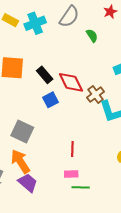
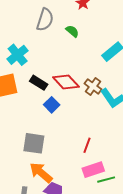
cyan cross: (35, 23) -> (18, 55), moved
red line: (72, 149) -> (87, 145), turned 35
pink rectangle: (71, 174) -> (93, 170), size x1.5

